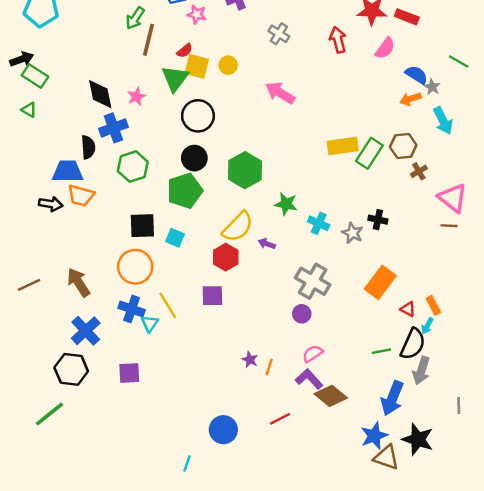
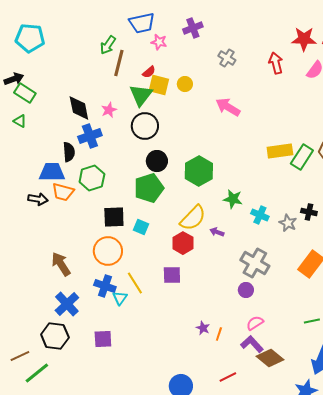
black circle: (198, 116) -> (145, 126), moved
green hexagon: (133, 167) -> (92, 178), moved
brown line: (29, 285) -> (20, 356), moved

